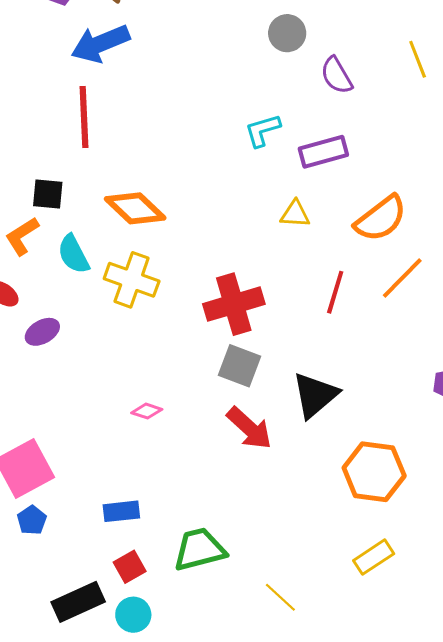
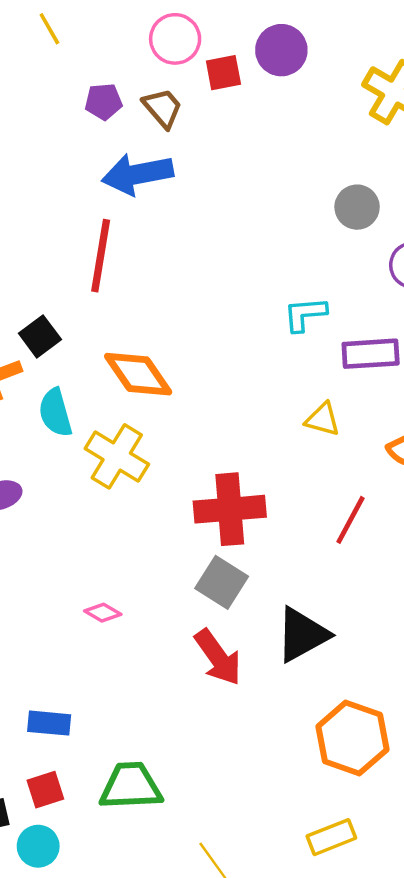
black square: (48, 194) -> (40, 336), turned 36

